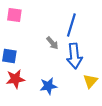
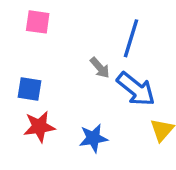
blue arrow: (74, 56) -> (136, 89), turned -45

